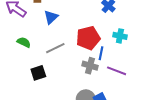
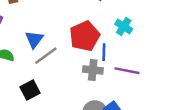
blue triangle: (51, 17) -> (34, 39), moved
cyan cross: (120, 36) -> (124, 26), turned 32

